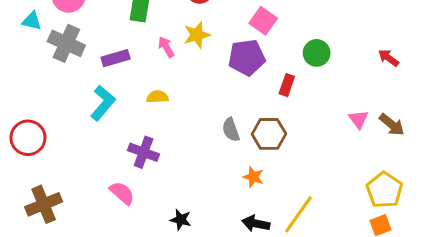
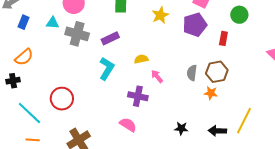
pink arrow: (166, 47) -> (157, 76), moved
gray semicircle: (231, 130) -> (192, 73), turned 35
orange star: (253, 177) -> (211, 93), moved
black star: (181, 220) -> (181, 128), moved

